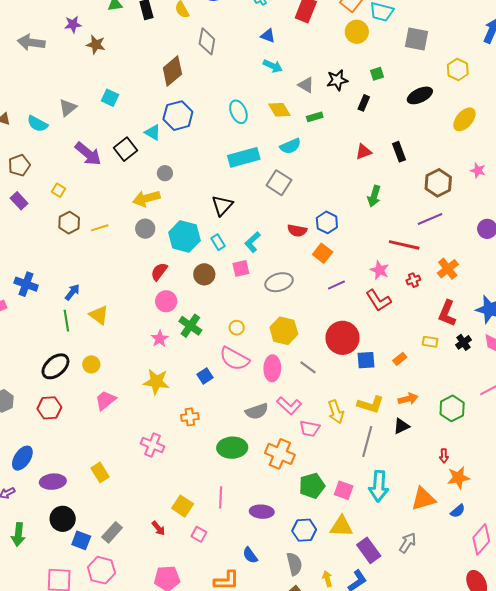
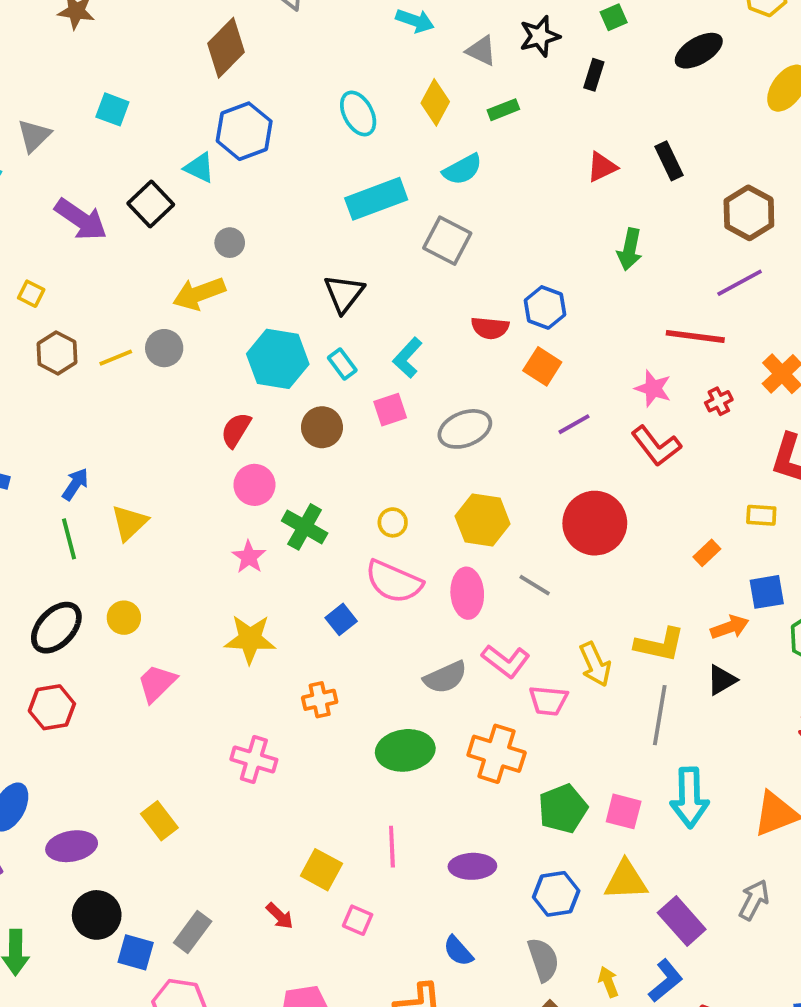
yellow diamond: (279, 110) -> (435, 102), turned 65
gray circle: (145, 229) -> (164, 348), moved
yellow triangle: (99, 315) -> (129, 523), turned 45
blue square: (366, 360) -> (767, 592), moved

